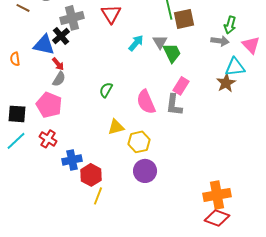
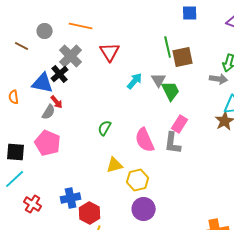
gray cross: (72, 18) -> (71, 56), turned -30
gray semicircle: (59, 79) -> (49, 112), moved
red cross: (48, 139) -> (33, 204), moved

